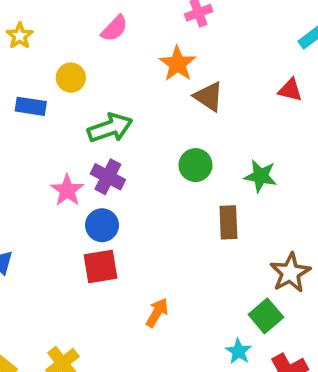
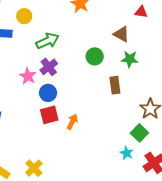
brown triangle: (209, 96) -> (121, 34), moved
purple cross: (108, 177) -> (49, 67), turned 30
orange arrow: (157, 313) -> (72, 122), moved

